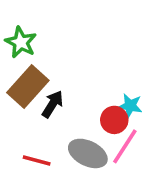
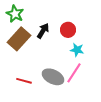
black arrow: (53, 104) -> (43, 31), moved
red circle: (114, 120) -> (68, 30), moved

